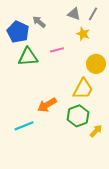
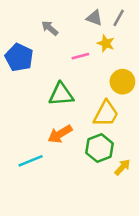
blue pentagon: (18, 32) -> (19, 57), moved
pink line: (57, 50) -> (80, 56), moved
green triangle: (28, 57) -> (61, 94), moved

